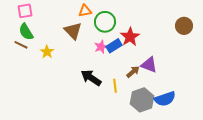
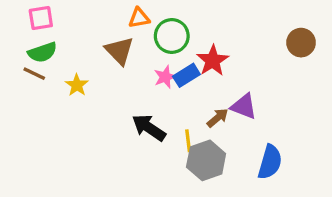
green semicircle: (26, 32) -> (42, 52), turned -78
blue semicircle: (165, 99) -> (270, 162), turned -55
gray hexagon: (142, 100) -> (206, 160), moved

